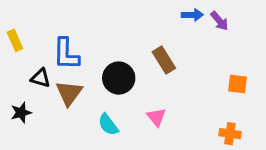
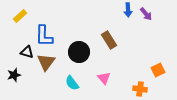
blue arrow: (192, 15) -> (128, 10), turned 88
yellow rectangle: (15, 40) -> (20, 16), moved, turned 72
orange square: (237, 84) -> (158, 70), moved, turned -32
orange cross: (230, 134) -> (140, 89), moved

